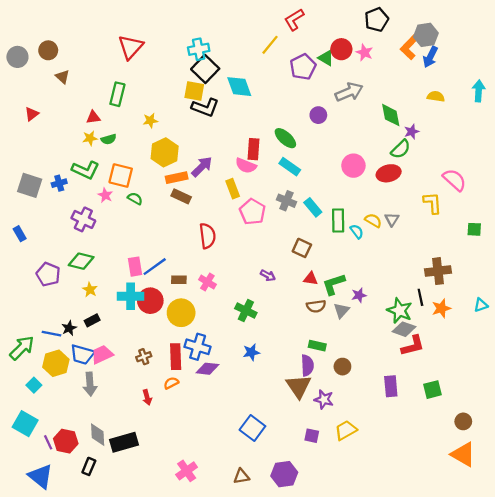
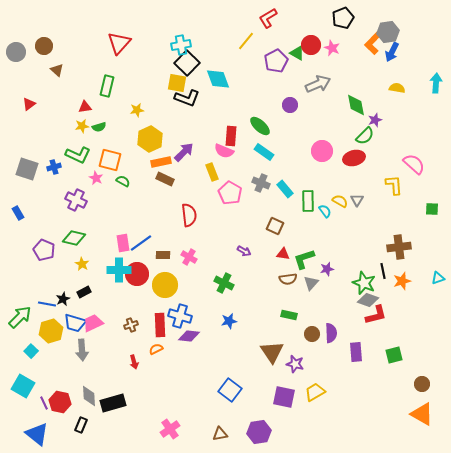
purple semicircle: (307, 365) -> (331, 333), moved
purple square: (312, 436) -> (284, 397), size x1.6

